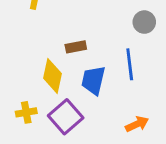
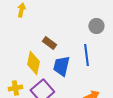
brown rectangle: (76, 47) -> (49, 43), turned 48

